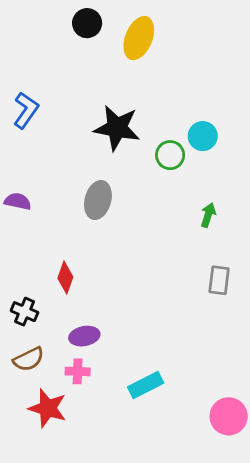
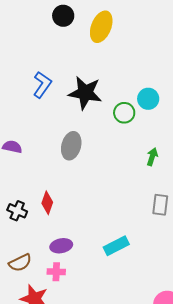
blue L-shape: (26, 110) -> (42, 85), moved
black cross: (24, 312) -> (17, 211), moved
cyan rectangle: (146, 385) -> (116, 246), moved

